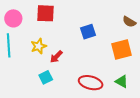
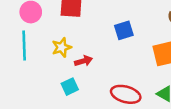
red arrow: (56, 57) -> (83, 61), turned -152

